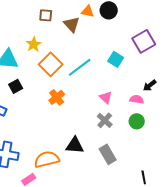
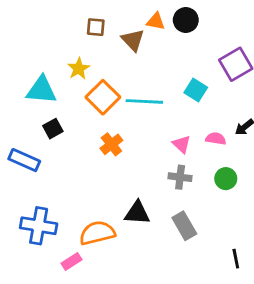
cyan line: (80, 67) -> (144, 101), turned 40
pink semicircle: (137, 99) -> (216, 139), moved
gray cross: (105, 120) -> (180, 177), turned -35

